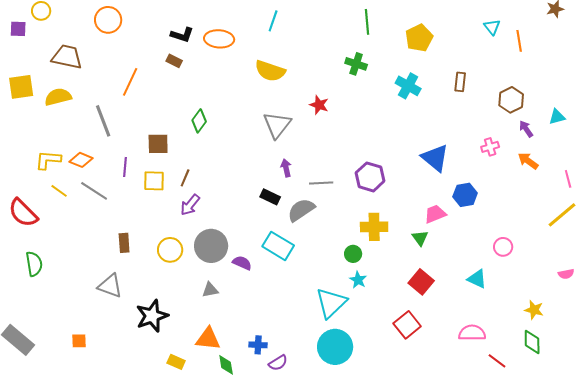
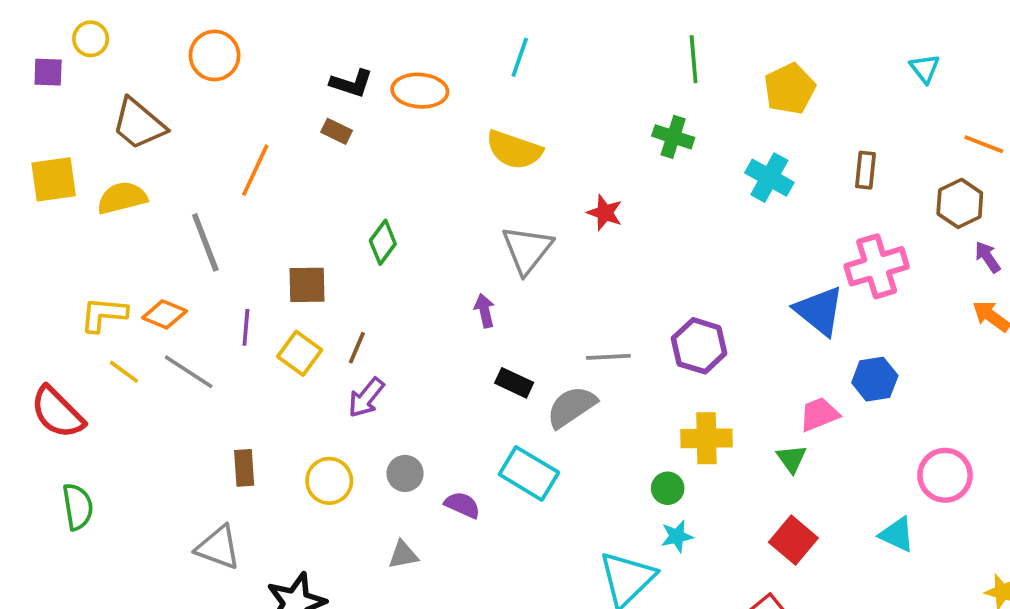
orange line: (519, 41) -> (984, 144), moved, turned -60
brown trapezoid: (67, 57) -> (139, 124), turned -152
pink cross: (490, 147) -> (877, 266), moved, size x1.8
purple arrow: (286, 168) -> (485, 311), moved
yellow square: (154, 181) -> (300, 353), turned 35
gray circle: (211, 246) -> (405, 473), size x0.6
pink circle: (503, 247) -> (945, 475), size x1.5
cyan star: (358, 280) -> (677, 536), turned 30

